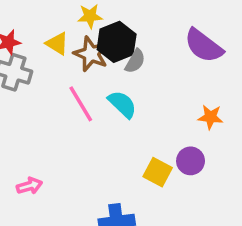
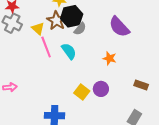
yellow triangle: (57, 44) -> (38, 29), moved
orange star: (210, 117) -> (110, 58), moved

